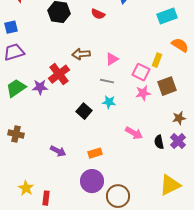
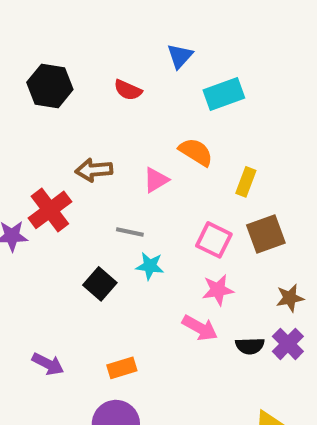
cyan rectangle: (167, 16) -> (224, 94), moved
orange semicircle: (180, 45) -> (196, 152), moved
pink square: (141, 72) -> (214, 240), moved
gray line: (107, 81) -> (130, 232), moved
pink star: (143, 93) -> (218, 290), moved
black semicircle: (159, 142) -> (250, 346), turned -80

